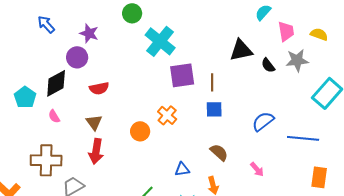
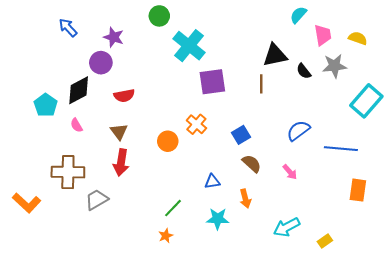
brown line: (212, 82) -> (261, 84), moved
blue square: (214, 109) -> (241, 135), moved, turned -30
pink arrow: (257, 169) -> (290, 172), moved

